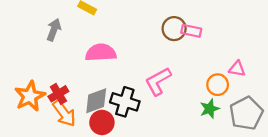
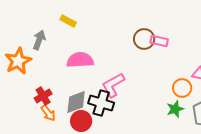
pink L-shape: (158, 81) -> (113, 85), moved
orange star: (30, 96) -> (18, 61), moved
orange arrow: (64, 113) -> (48, 113), size x0.7

